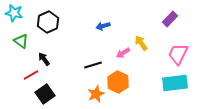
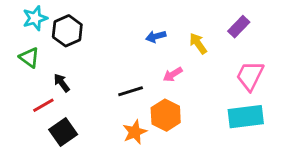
cyan star: (14, 13) -> (35, 18), moved, turned -30
blue arrow: (103, 26) -> (156, 36), moved
yellow arrow: (141, 43) -> (198, 43), moved

